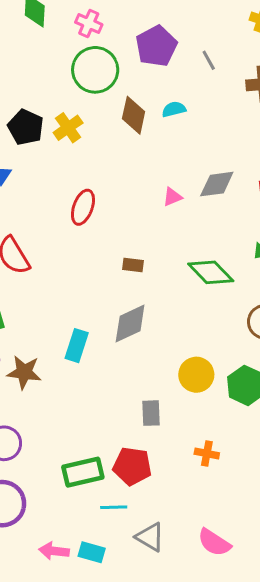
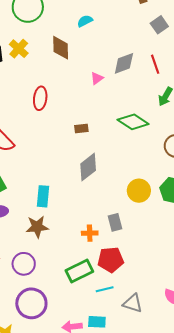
brown diamond: (134, 115) -> (61, 48), moved
cyan rectangle: (77, 346) -> (43, 196), moved
brown star: (24, 372) -> (37, 227), moved
orange cross: (207, 454) -> (90, 233), moved

